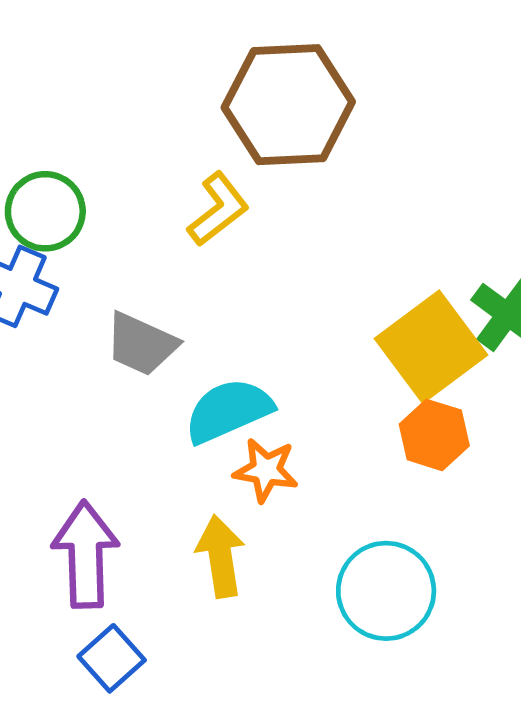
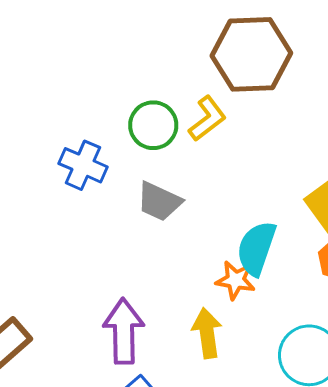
green circle: (45, 211) -> (153, 125), moved
cyan semicircle: (228, 411) -> (256, 248), moved, turned -48

